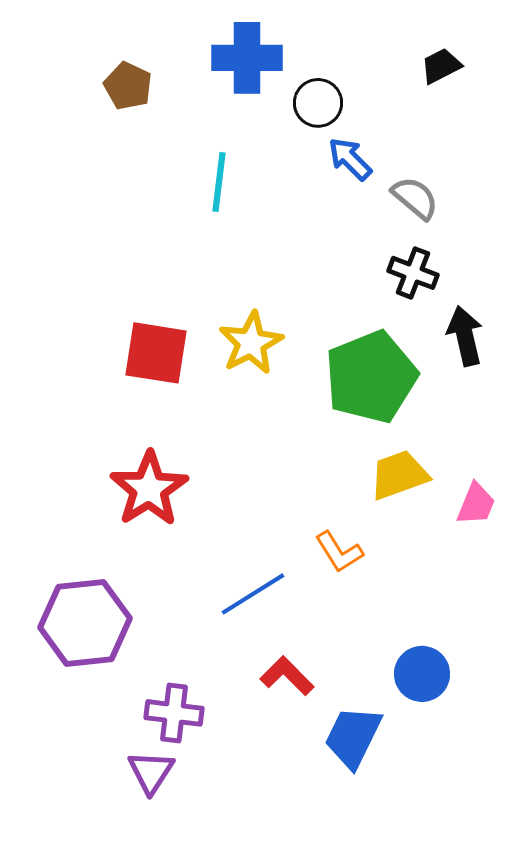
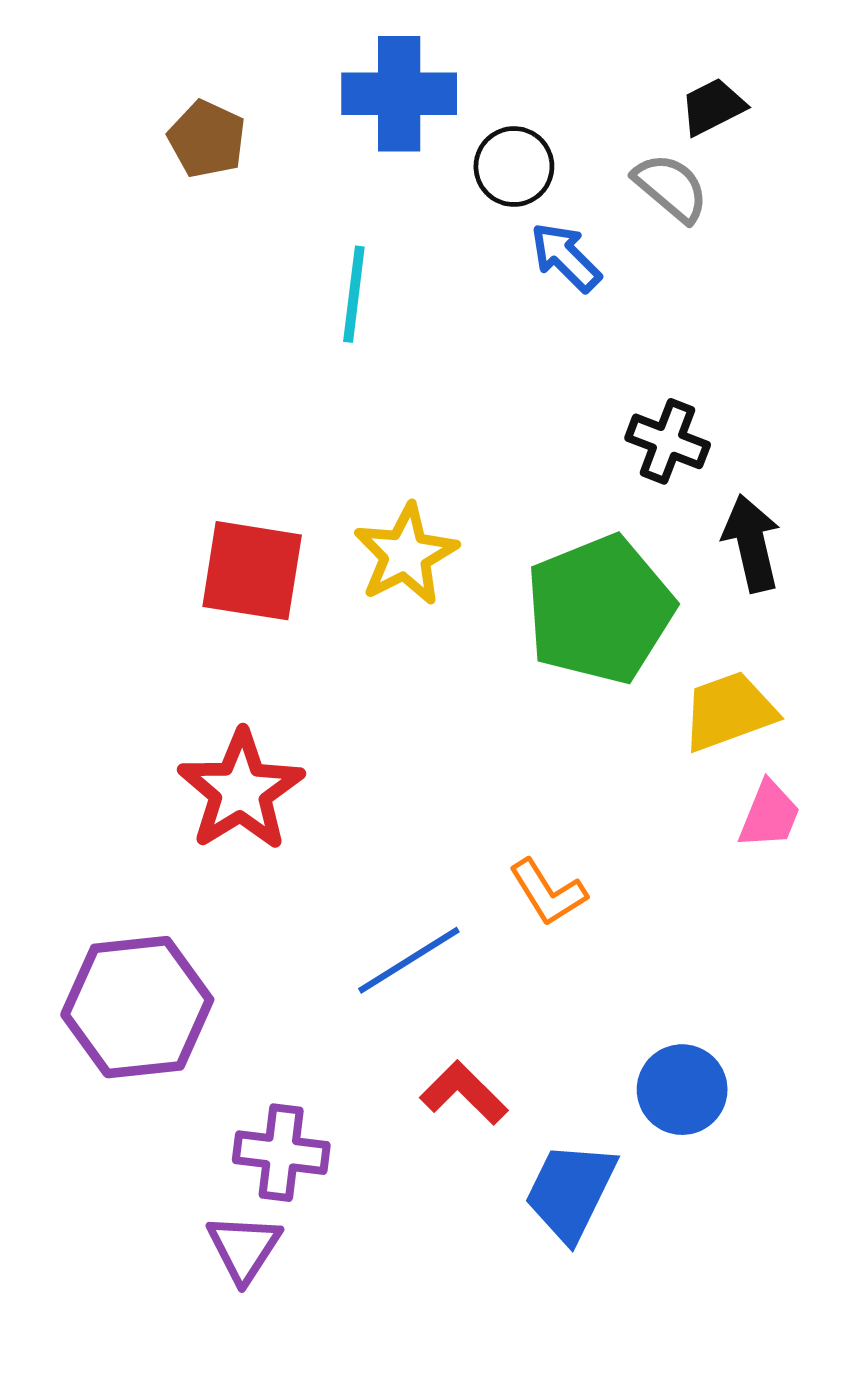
gray semicircle: (415, 198) -> (671, 188), moved
yellow trapezoid: (399, 475) -> (729, 711), moved

